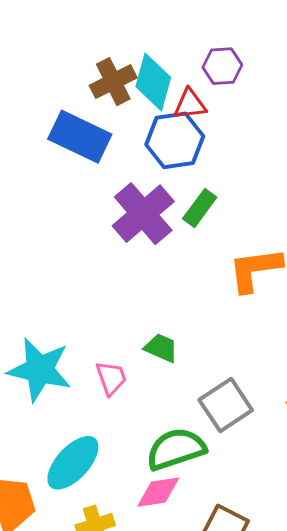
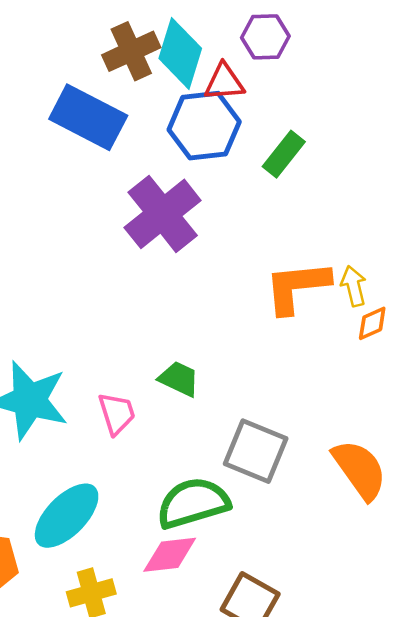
green rectangle: (200, 208) -> (284, 154), moved
gray square: (226, 405) -> (256, 451), turned -36

